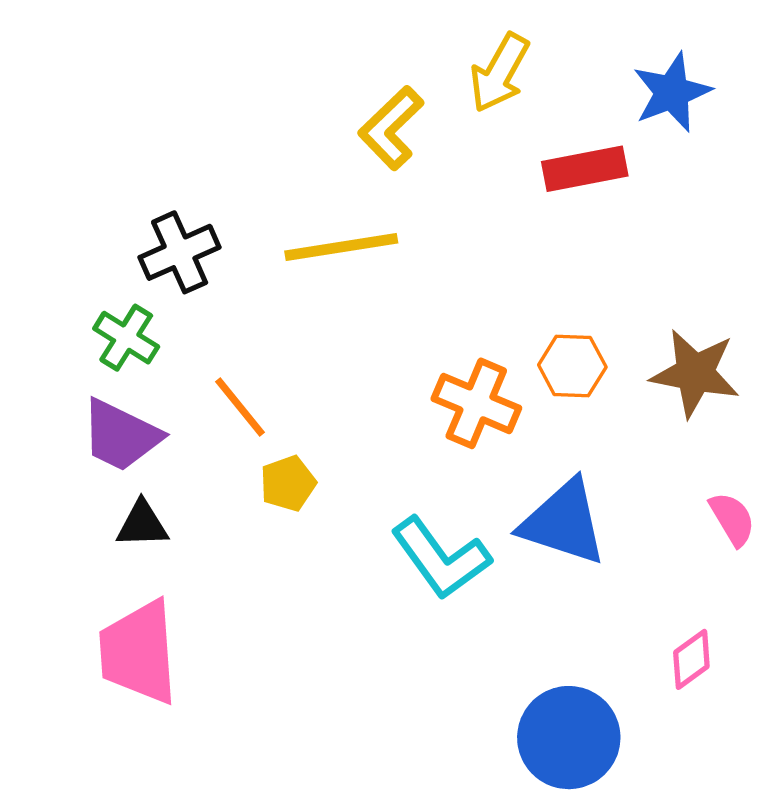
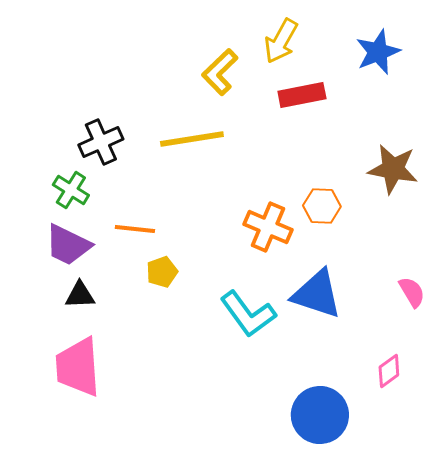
red rectangle: (585, 169) -> (302, 95), moved
brown star: (695, 373) -> (393, 169), moved
orange line: (240, 407) -> (135, 229), turned -45

